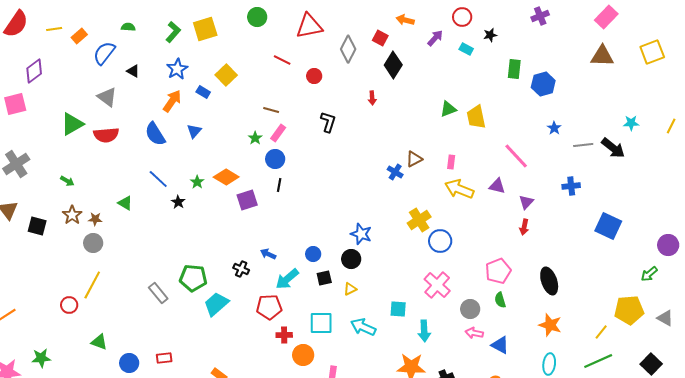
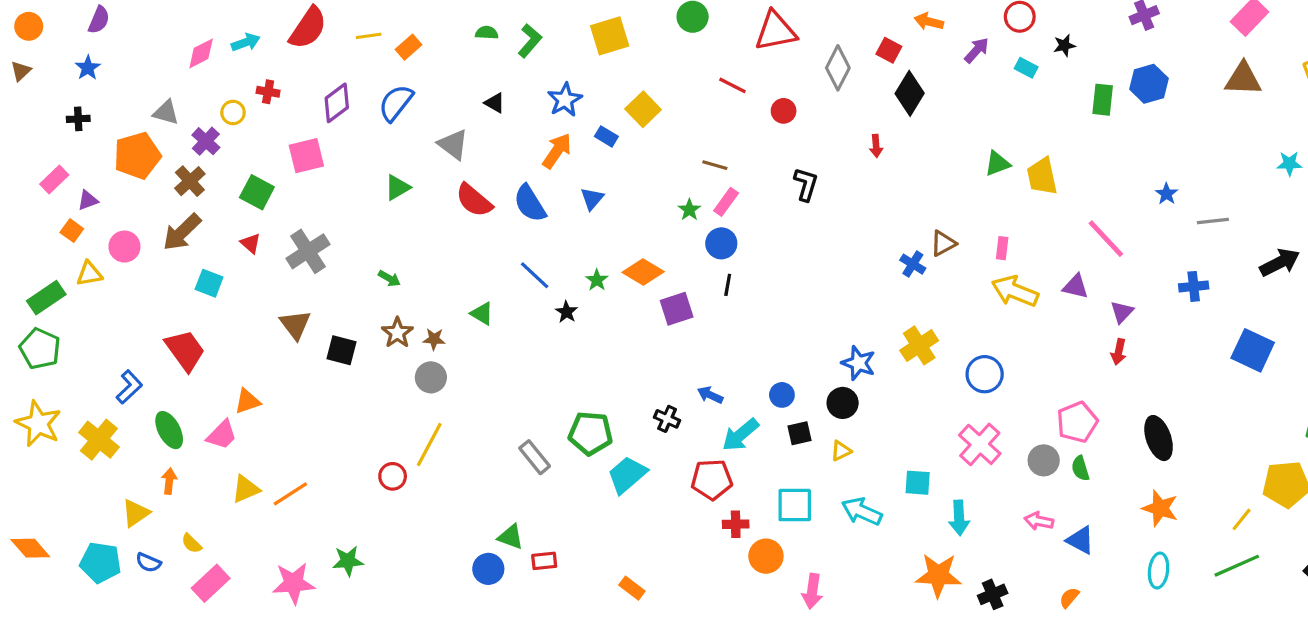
green L-shape: (173, 32) -> (530, 41), moved
blue semicircle: (104, 53) -> (396, 103), moved
blue hexagon: (543, 84) -> (1149, 84), moved
cyan star: (631, 123) -> (1289, 164), moved
green triangle: (72, 124) -> (397, 187), size x0.7
red semicircle: (106, 135) -> (474, 200), moved, turned 45
black arrow: (613, 148) -> (1280, 262), moved, turned -65
yellow cross: (419, 220) -> (919, 345), moved
gray circle: (470, 309) -> (1044, 460), moved
green triangle: (99, 342) -> (511, 537), moved

